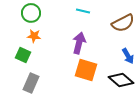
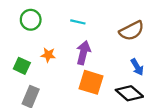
cyan line: (83, 11) -> (78, 22), moved
orange star: (34, 36) -> (48, 55), moved

